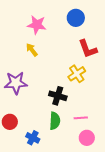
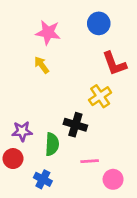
purple star: (16, 83) -> (22, 131), moved, size x0.7
pink line: (81, 118) -> (90, 161), moved
green semicircle: (55, 121) -> (52, 144), moved

